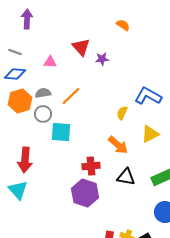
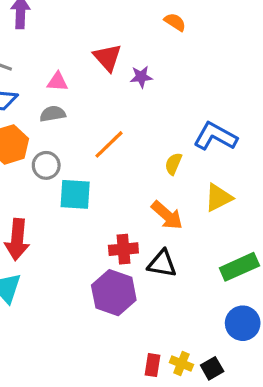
gray semicircle: (43, 93) -> (53, 114), moved
orange line: (71, 96) -> (109, 144), moved
black triangle: (126, 177) -> (162, 264), moved

